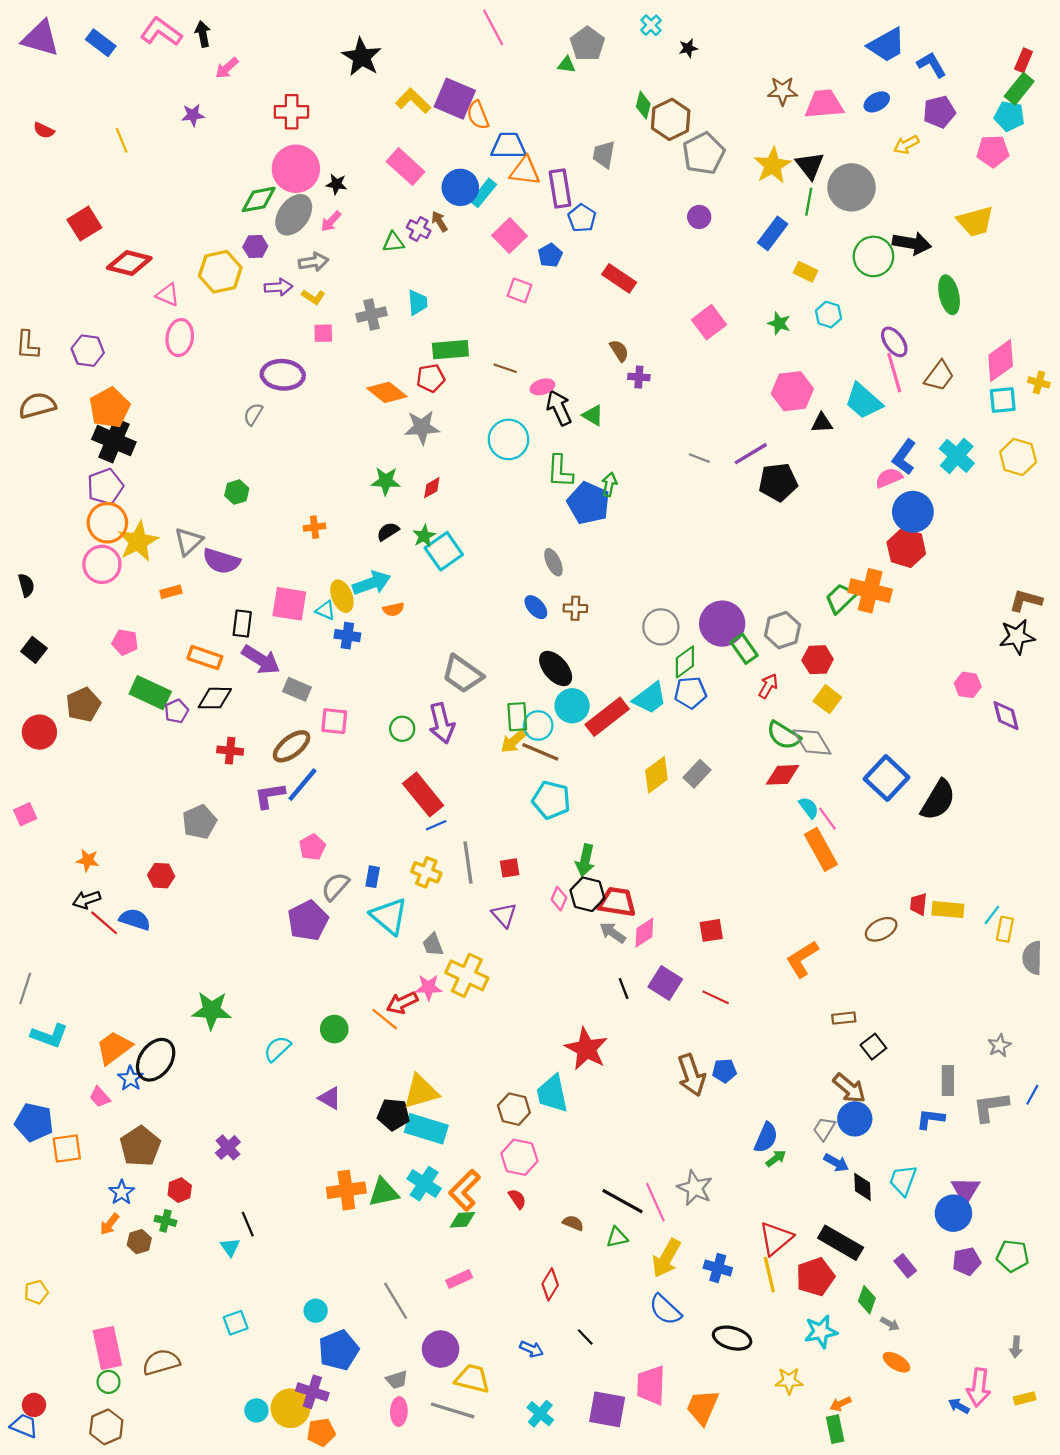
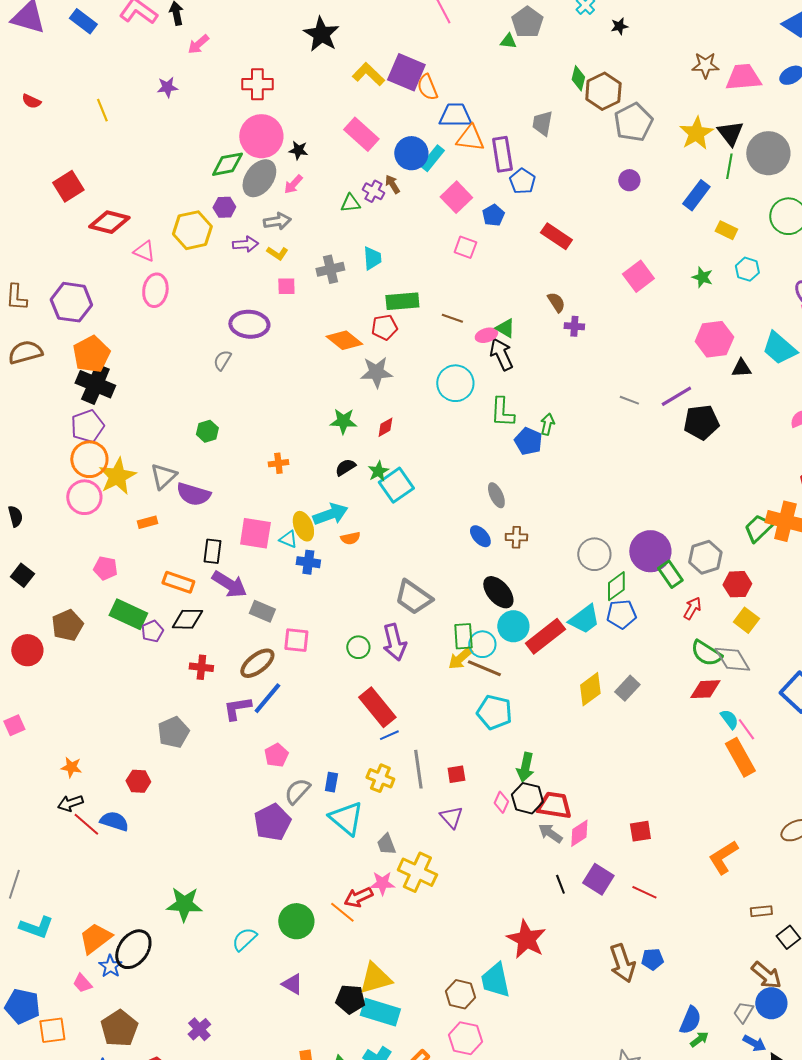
purple hexagon: (88, 351) -> (71, 302), size x1.4
green triangle: (593, 415) -> (505, 328), moved
blue pentagon: (588, 503) -> (528, 441), size x0.7
green circle: (334, 1029) -> (296, 921), size x1.4

